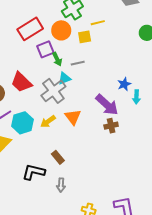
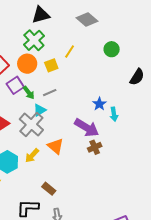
yellow line: (98, 23) -> (70, 51), moved, turned -32

